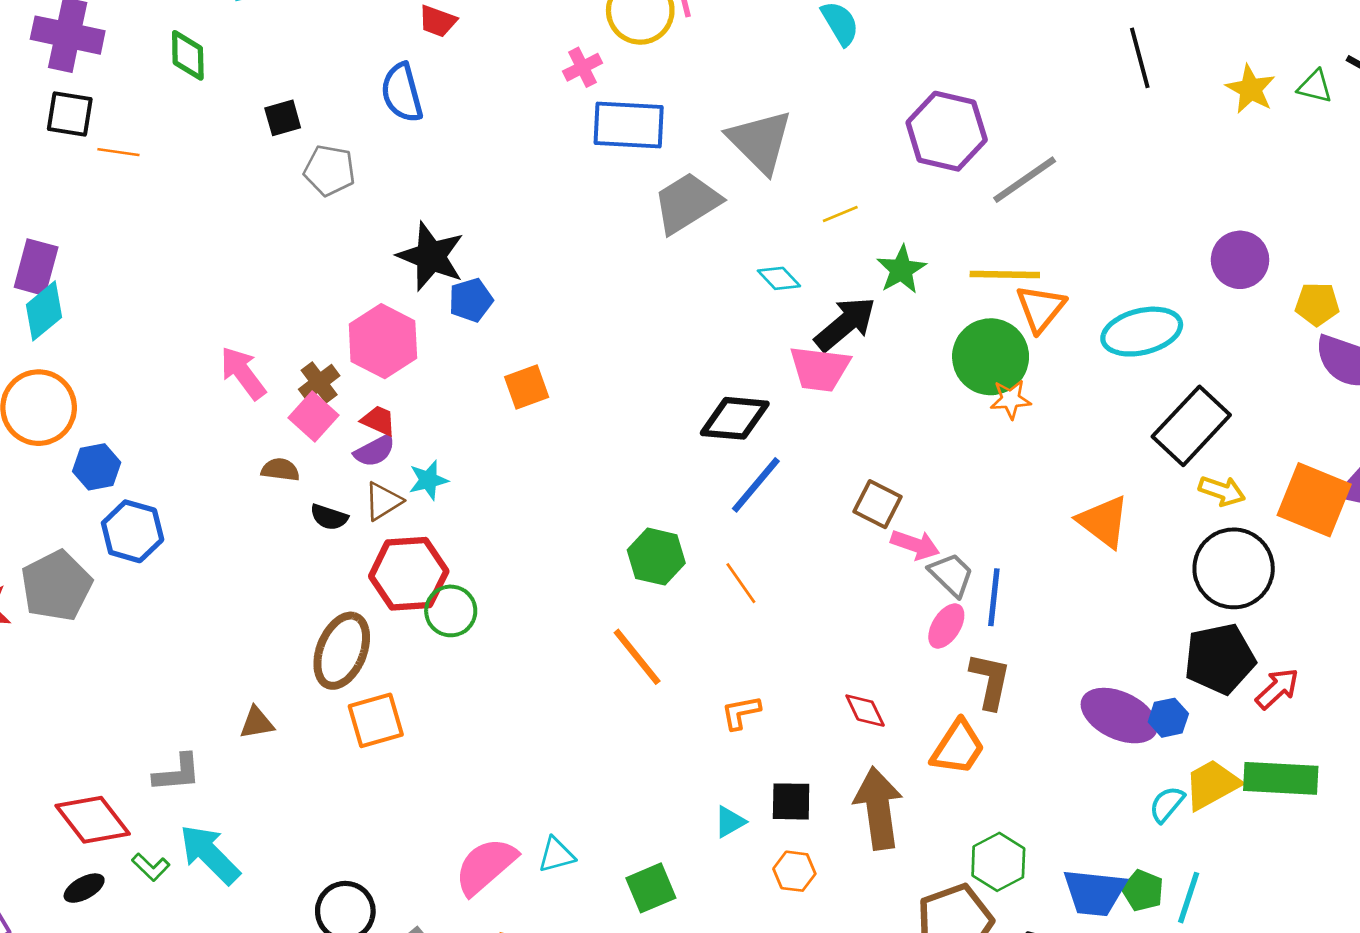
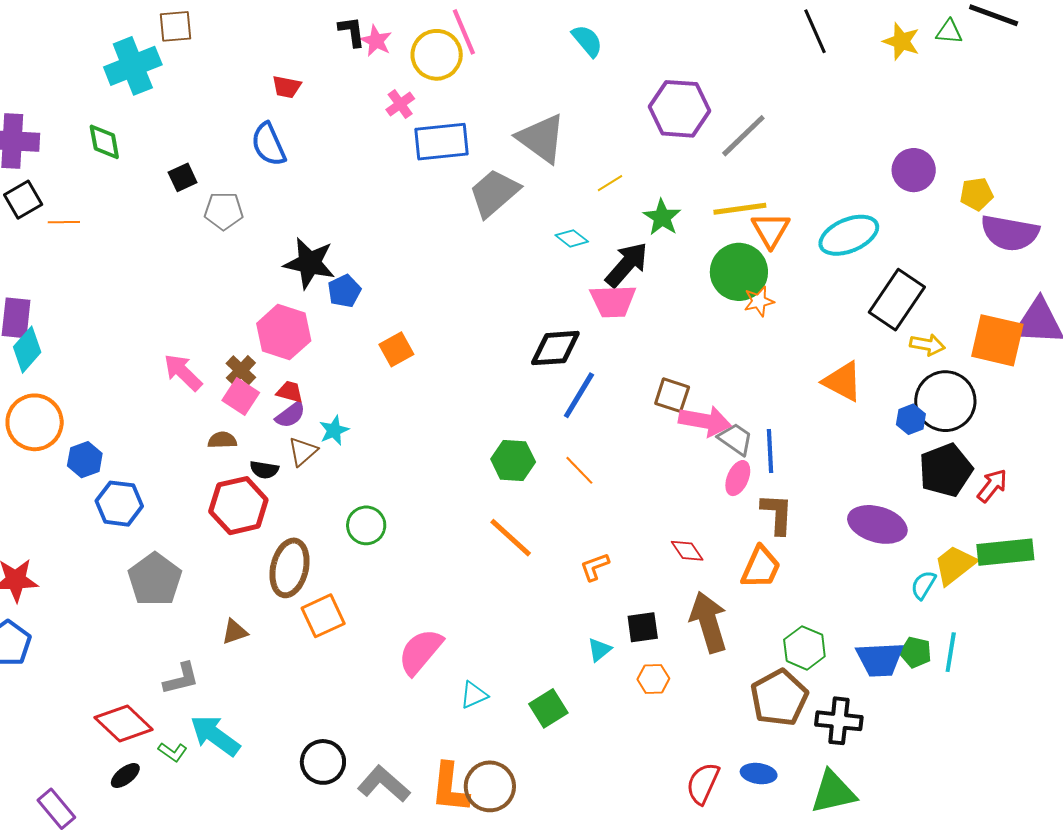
black square: (70, 114) -> (23, 200), turned -30
pink arrow: (915, 545) -> (705, 421), size x1.4
red hexagon: (409, 574) -> (238, 506), moved
gray pentagon: (56, 586) -> (155, 579), moved
blue hexagon: (1168, 718) -> (911, 419), moved
pink semicircle: (486, 866) -> (420, 652), moved

